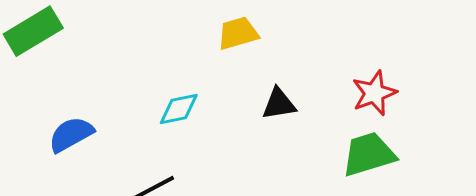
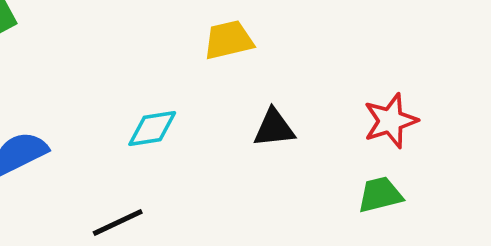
green trapezoid: (369, 154) -> (380, 195), size x0.7

